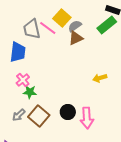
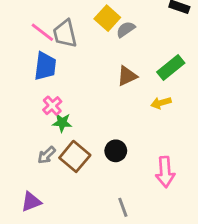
green rectangle: (107, 25) -> (171, 68), moved
pink line: (48, 28) -> (42, 32), moved
brown triangle: (76, 38) -> (127, 76), moved
pink arrow: (87, 118) -> (165, 172), moved

